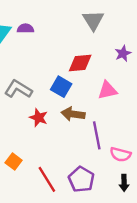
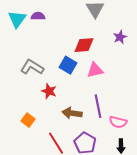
pink triangle: (107, 90) -> (95, 70), moved
brown arrow: (73, 114) -> (72, 113), moved
orange square: (14, 162) -> (28, 120), moved

